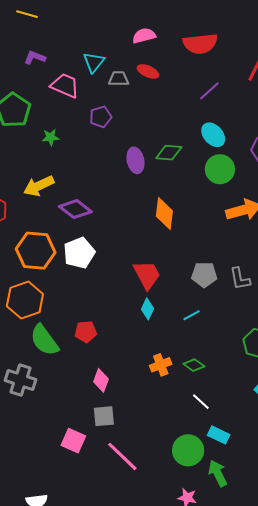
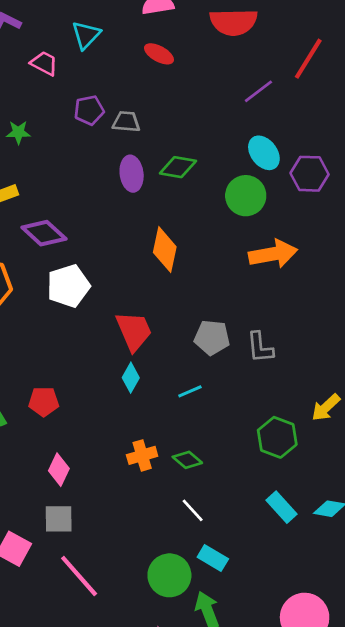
gray trapezoid: (119, 79) -> (126, 122), moved
pink trapezoid: (65, 85) -> (44, 63), size x0.7
purple line: (209, 91) -> (258, 91), moved
cyan ellipse: (213, 135) -> (264, 153), moved
white pentagon: (79, 253) -> (68, 286), moved

